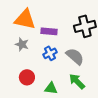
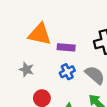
gray star: (22, 44) -> (26, 69), moved

